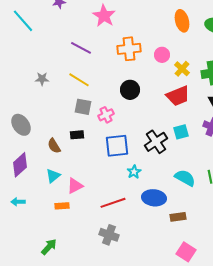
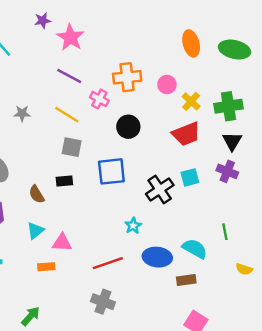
pink star: (104, 16) -> (70, 37), moved
pink cross: (106, 115) -> (99, 99), moved, turned -35
blue square: (117, 146) -> (111, 171), moved
cyan semicircle: (185, 178) -> (195, 249), moved
pink triangle: (75, 186) -> (62, 243), turned 30

